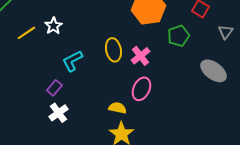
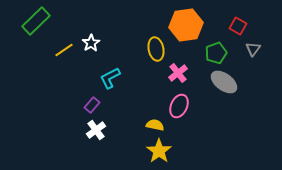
gray triangle: (225, 32) -> (253, 49), moved
yellow ellipse: (113, 50) -> (156, 49), moved
gray ellipse: (213, 71) -> (224, 82), moved

